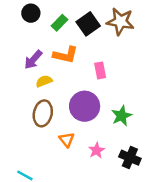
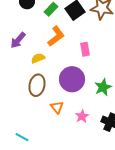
orange L-shape: (65, 55) -> (56, 36), turned -50
purple arrow: (33, 60) -> (18, 40), moved

